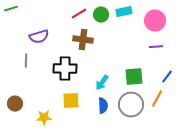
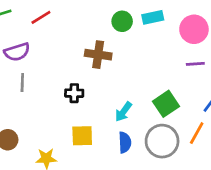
red line: (79, 14) -> (41, 17), moved
purple semicircle: (39, 37) -> (17, 52), moved
black cross: (65, 69) -> (74, 93), size x0.6
green square: (134, 77) -> (166, 104), turned -30

